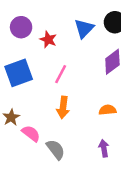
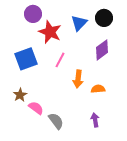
purple circle: (21, 27) -> (33, 14), moved
red star: (48, 40) -> (50, 32), size x1.6
orange arrow: (63, 107) -> (78, 79), moved

